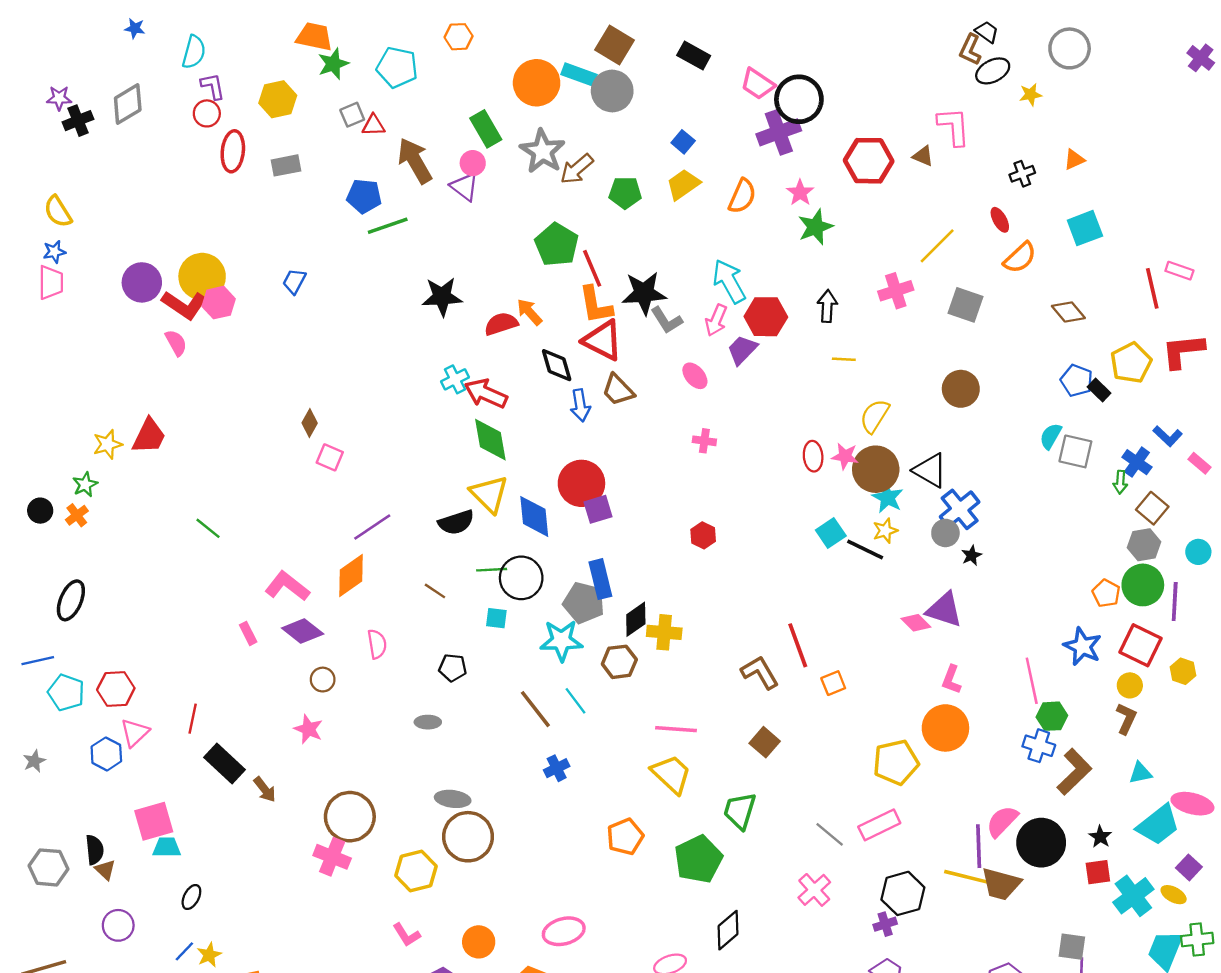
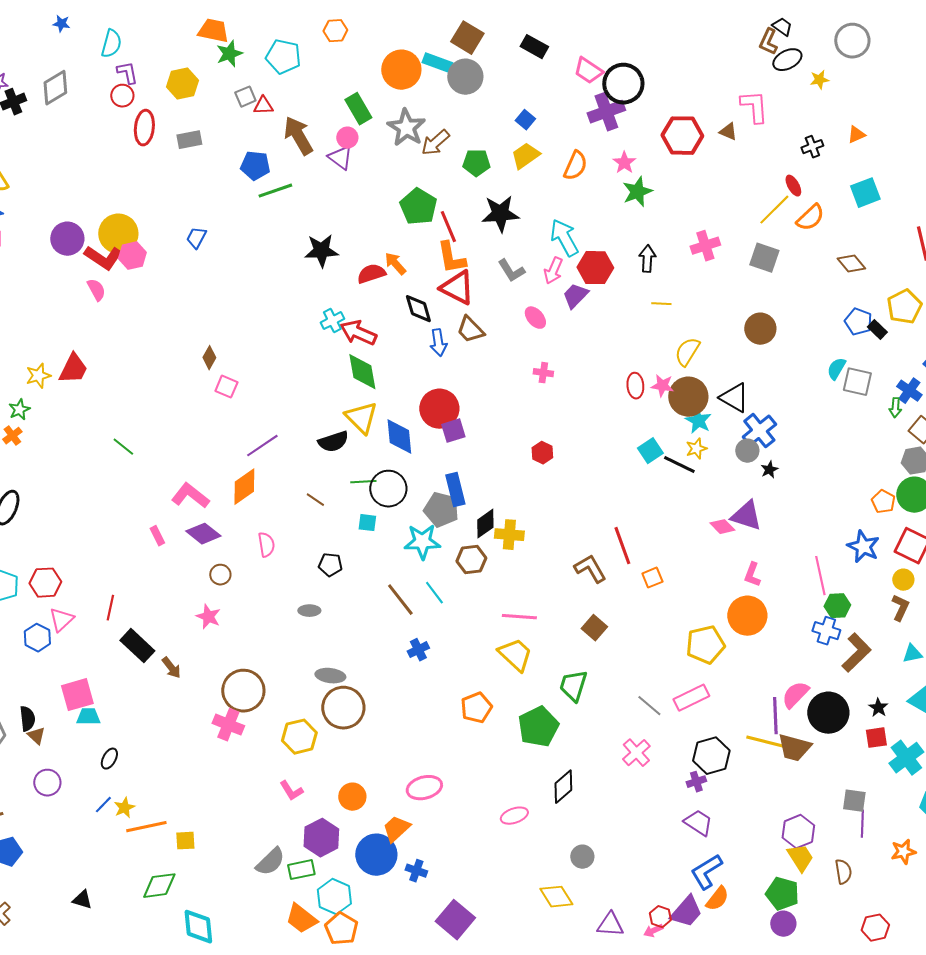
yellow line: (937, 246) -> (774, 210), moved
black star: (644, 293) -> (500, 214), moved

